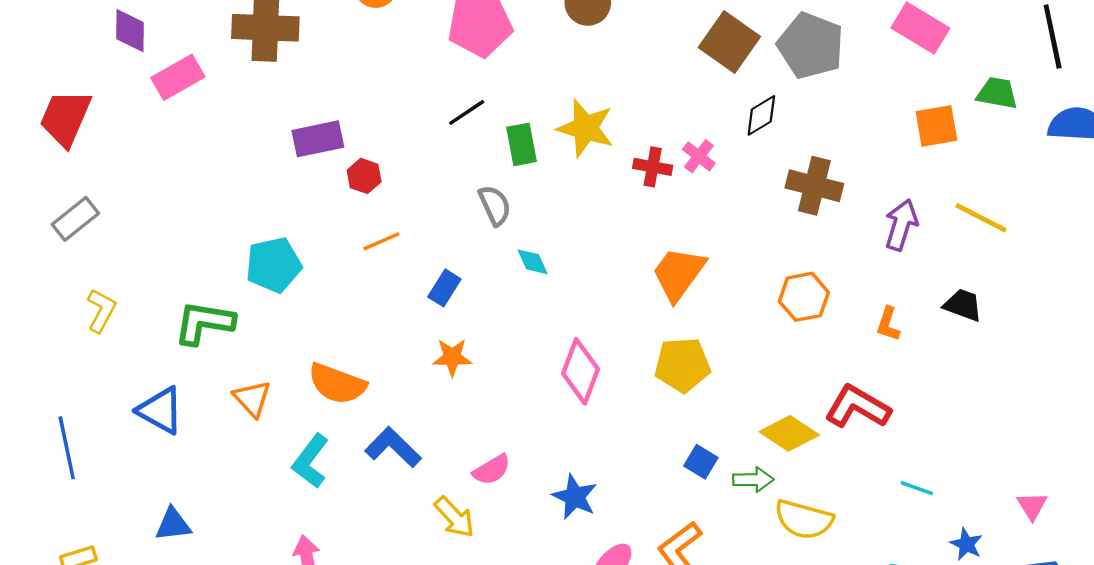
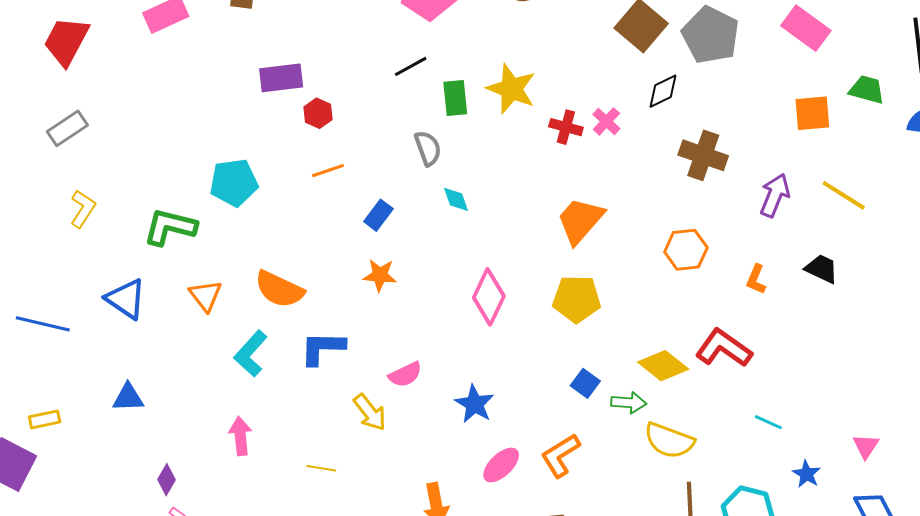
blue L-shape: (393, 447) -> (323, 348), turned -48
blue line: (67, 448) -> (43, 324), turned -70

